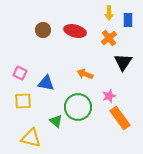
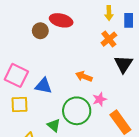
red ellipse: (75, 31) -> (61, 20), moved
pink square: (20, 73) -> (16, 75), size x1.6
pink star: (109, 96) -> (100, 99), moved

